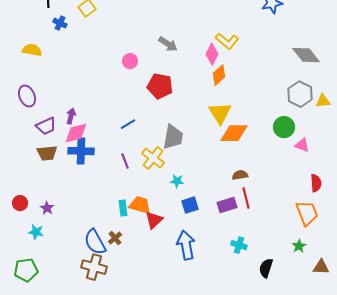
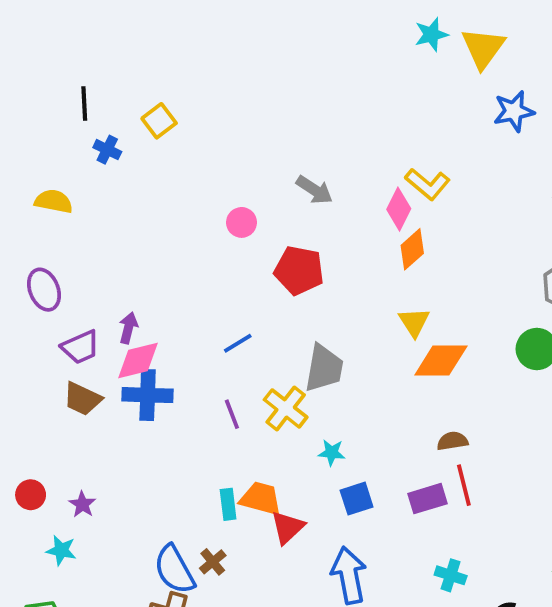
yellow triangle: (220, 113) -> (414, 322), size x0.7
brown trapezoid: (47, 153) -> (82, 399), turned 30

